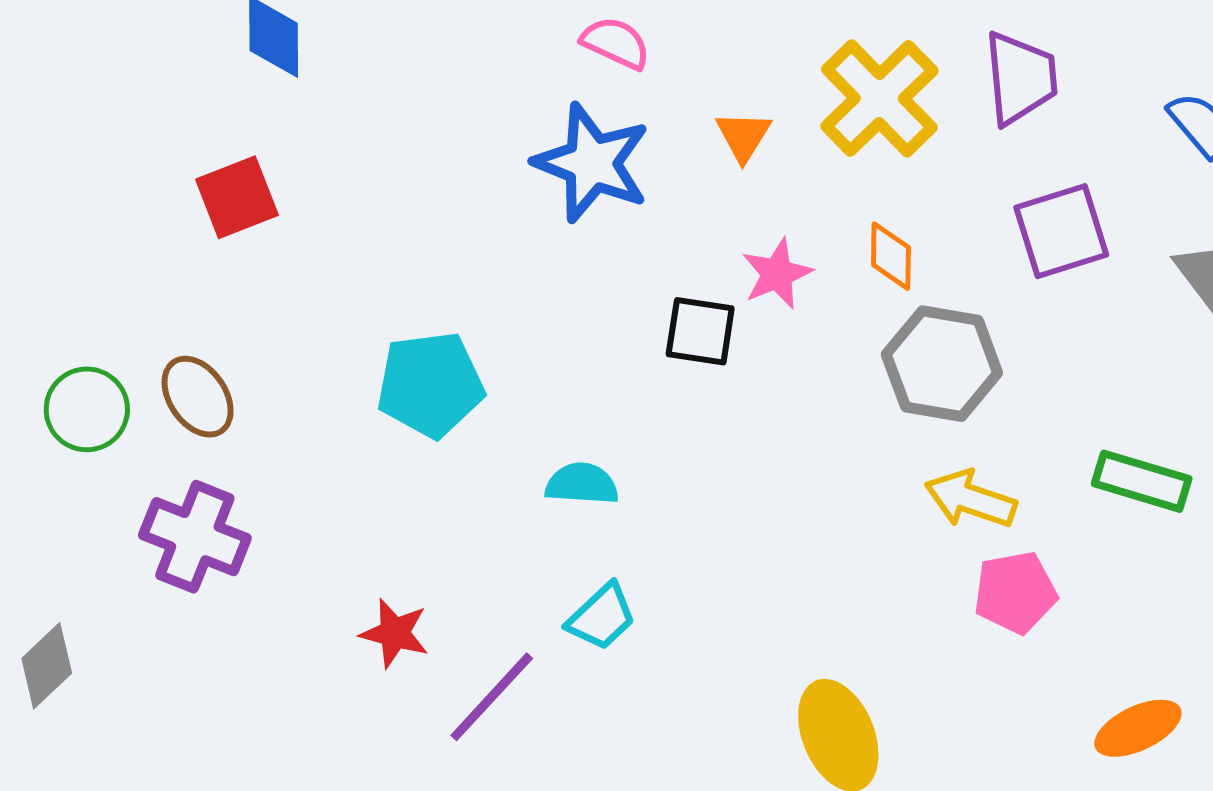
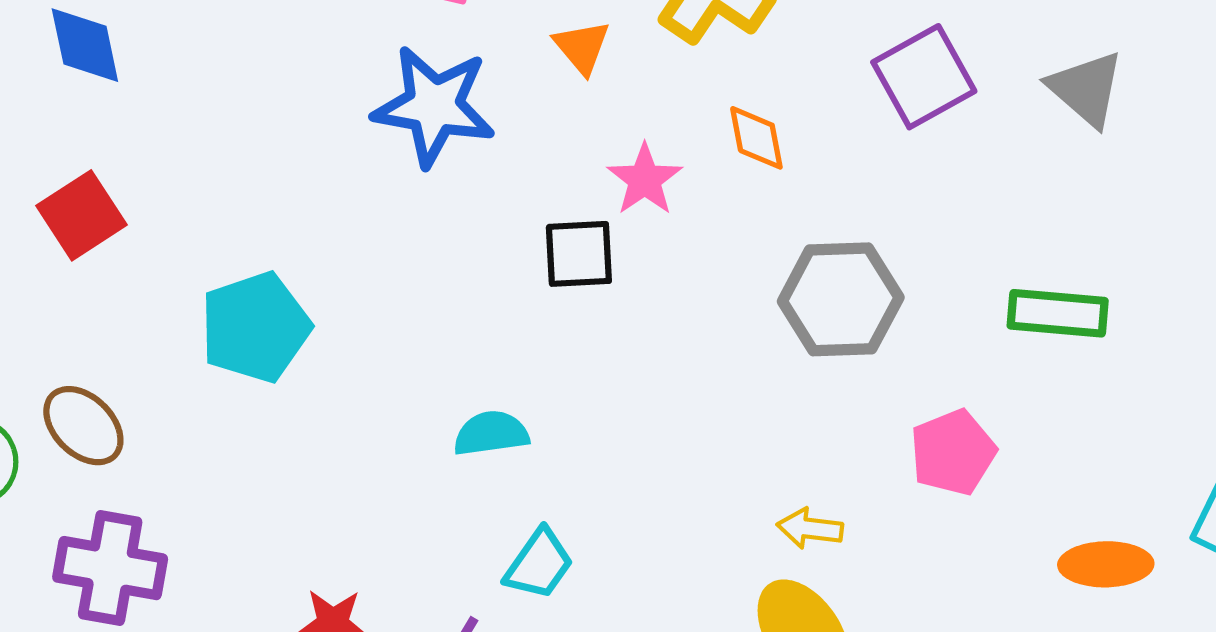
gray hexagon: (942, 364) -> (841, 299), moved
cyan pentagon: (430, 385) -> (255, 327), moved
yellow arrow: (971, 499) -> (810, 528), moved, size x0.7
orange ellipse: (1138, 728) -> (1106, 564), turned 36

